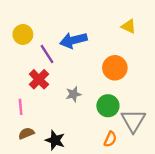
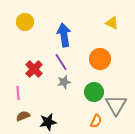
yellow circle: (23, 34) -> (25, 22), moved
blue arrow: (73, 40) -> (64, 35), turned 95
purple line: (47, 54) -> (61, 62), moved
black star: (55, 140) -> (48, 122), turned -30

